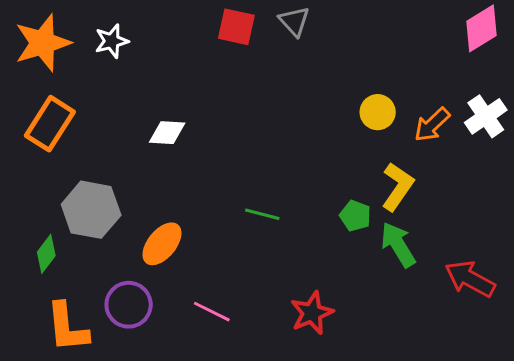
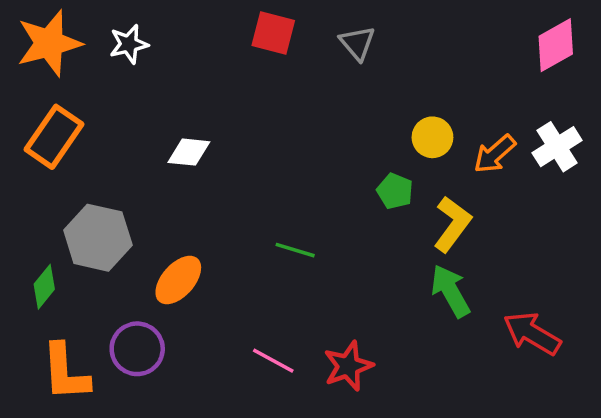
gray triangle: (294, 21) -> (357, 43), moved
green pentagon: (355, 216) -> (395, 191), moved
pink line: (212, 312) -> (273, 361), moved

